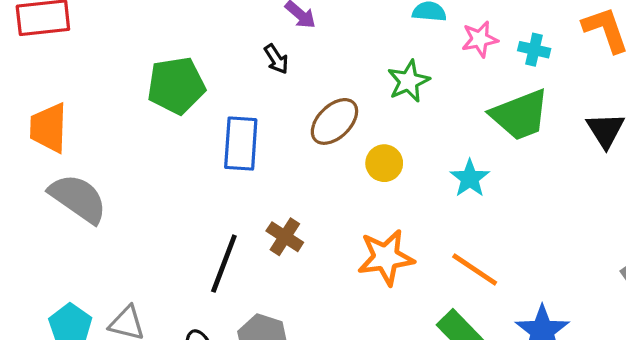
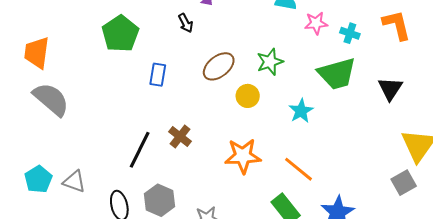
green star: (409, 81) -> (270, 62), moved
green pentagon: (176, 85) -> (120, 34), turned -30
blue rectangle: (241, 144) -> (158, 75), size x0.7

